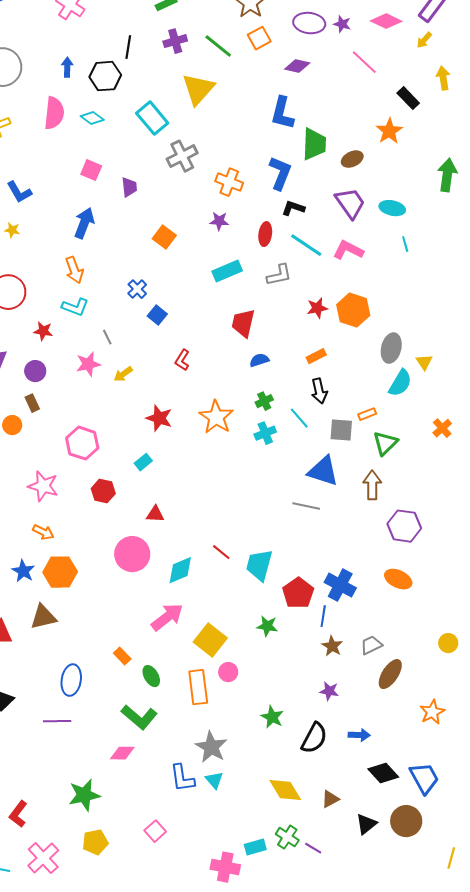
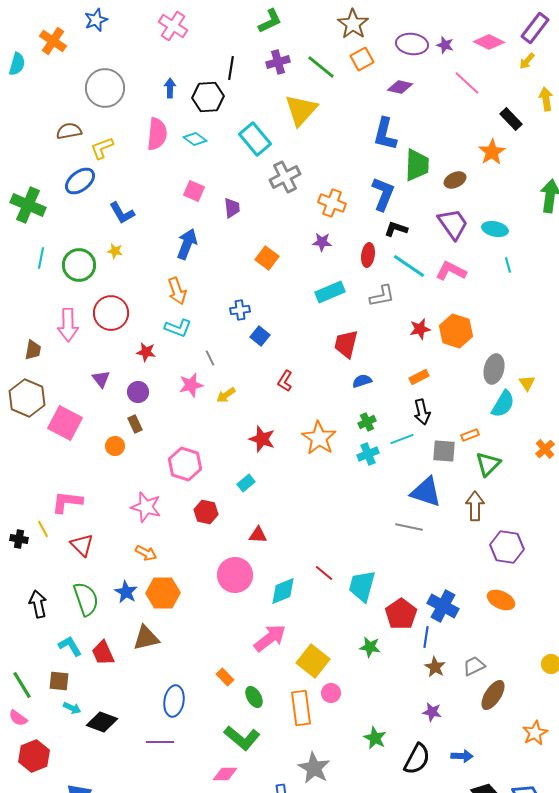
blue cross: (137, 289) -> (240, 310), turned 36
cyan line: (299, 418) -> (402, 439), turned -70

